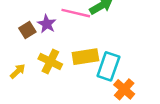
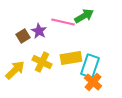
yellow arrow: (18, 71) -> (15, 70), size x1.5
orange cross: (124, 89) -> (93, 82), moved

